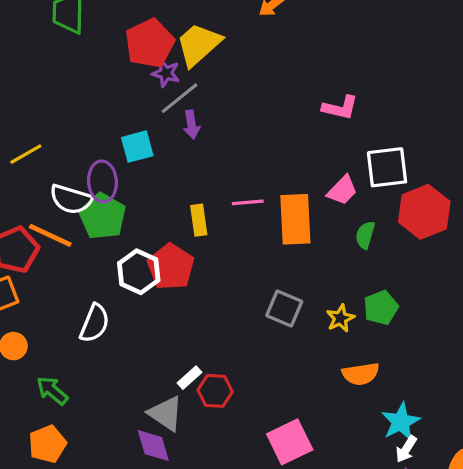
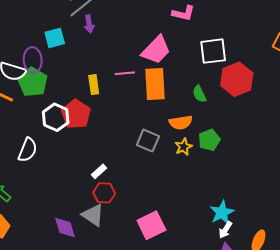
pink trapezoid: (342, 190) -> (156, 50), moved, size x1.5
green semicircle: (365, 235) -> (199, 94), turned -42
orange semicircle: (361, 374) -> (181, 122), moved
white rectangle: (189, 378) -> (99, 171), moved
gray triangle: (166, 413) -> (93, 215), moved

